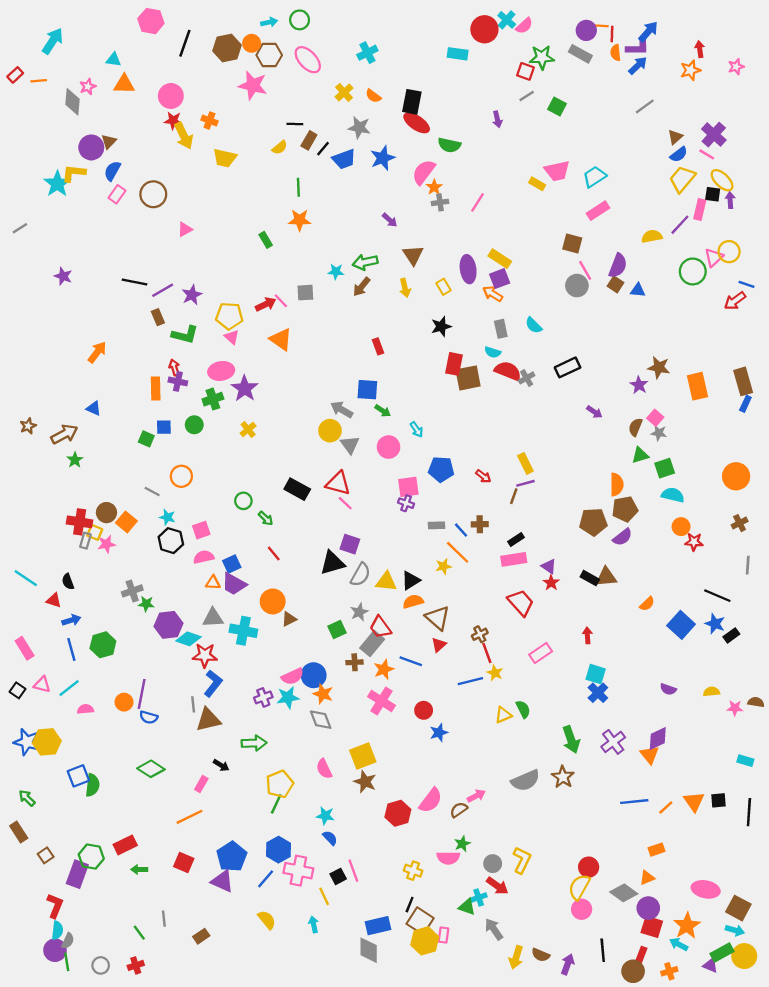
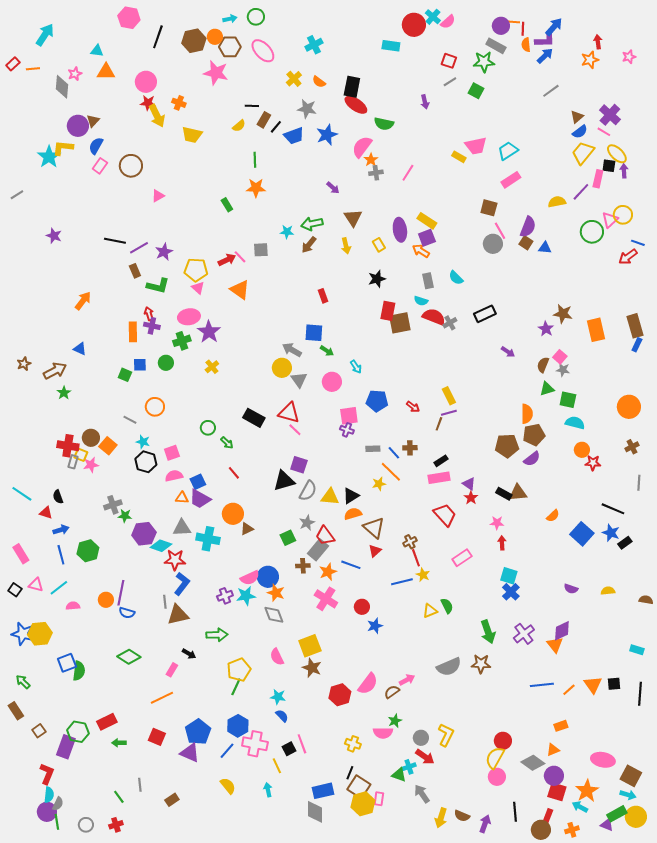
green star: (542, 57) -> (484, 62), moved
green square: (665, 468) -> (568, 400), turned 30
pink star: (735, 708) -> (497, 523), moved
brown star: (563, 777) -> (481, 664), turned -30

